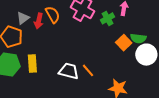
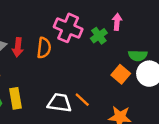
orange semicircle: (53, 15) -> (44, 48), moved, turned 42
orange square: (124, 43) -> (121, 74), moved

